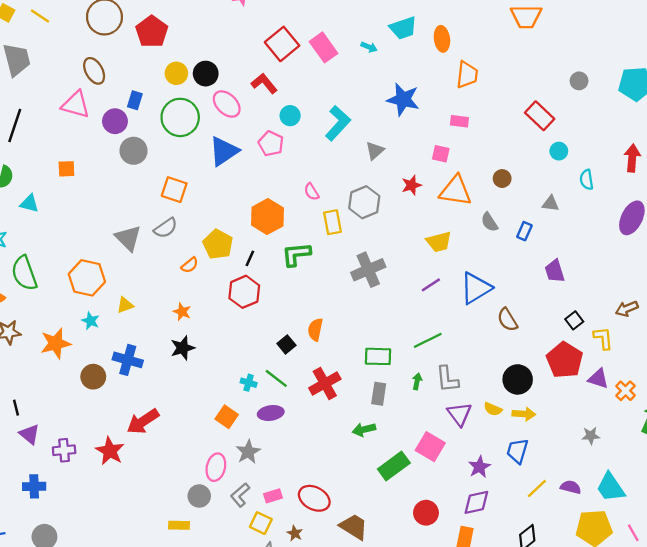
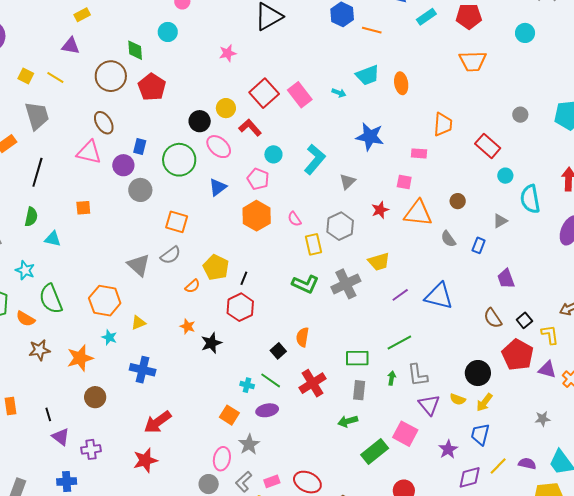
yellow circle: (176, 73) -> (226, 108), moved
orange trapezoid: (467, 75) -> (443, 124), moved
blue triangle: (224, 151) -> (218, 187), size x0.7
cyan semicircle: (587, 180) -> (530, 199), size x1.6
gray triangle: (551, 204) -> (500, 221), turned -35
orange hexagon: (267, 217) -> (257, 216), moved
yellow trapezoid: (439, 242) -> (379, 262), moved
green L-shape: (296, 254) -> (305, 284), moved, turned -148
blue triangle: (476, 288) -> (439, 296), turned 48
brown semicircle: (507, 320) -> (493, 318), moved
black star: (183, 348) -> (211, 343), moved
brown circle: (93, 377) -> (95, 397), moved
yellow arrow: (524, 414) -> (484, 402), turned 126
red star: (110, 451) -> (145, 460), moved, turned 30
purple diamond: (476, 502) -> (470, 477), moved

